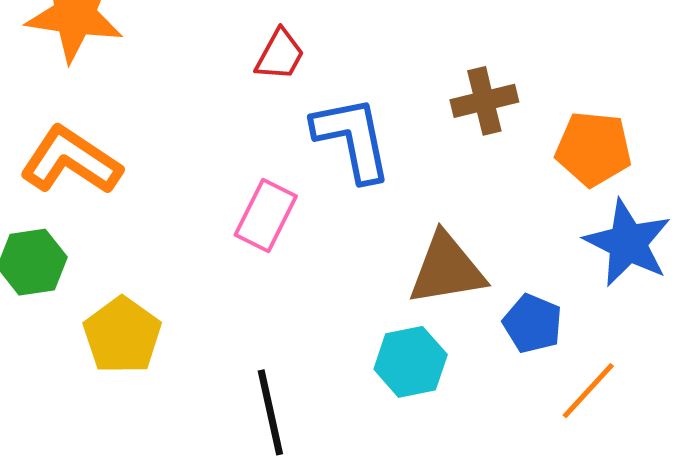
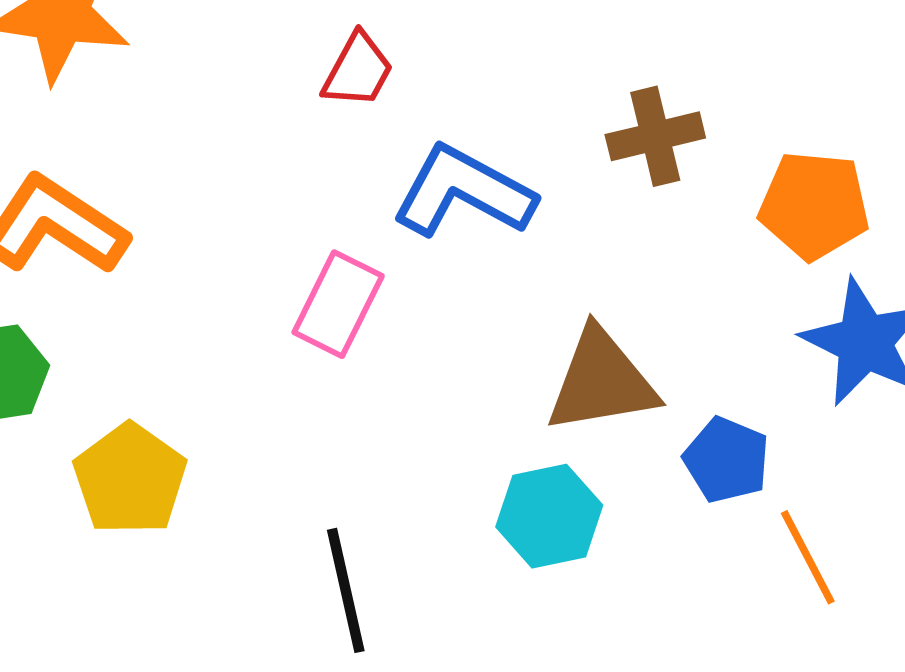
blue L-shape: (352, 139) -> (463, 192), turned -50
orange line: (588, 391) -> (808, 557), turned -70

